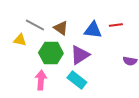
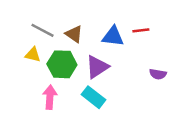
yellow triangle: (20, 40) -> (33, 55), moved

